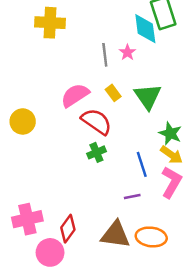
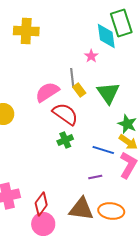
gray line: (105, 55) -> (72, 78), moved
blue line: (142, 164) -> (103, 150), turned -55
pink circle: (50, 252) -> (43, 224), moved

